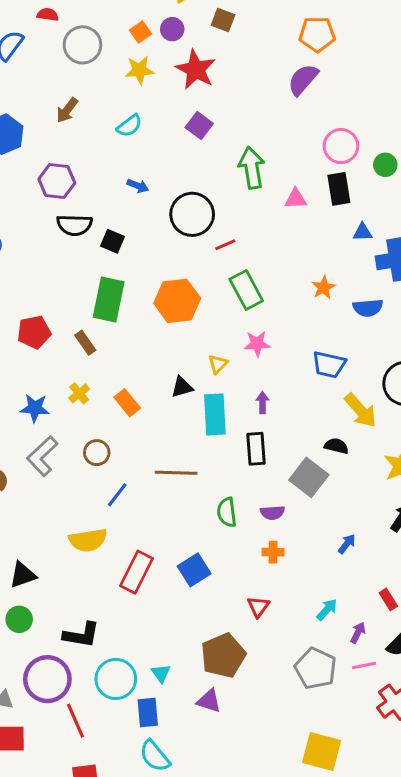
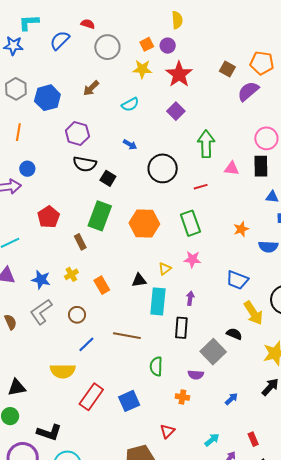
brown square: (223, 20) -> (227, 69), moved
red line: (225, 245) -> (201, 187), moved
red pentagon: (34, 332) -> (49, 217), moved, turned -30
purple semicircle: (272, 513) -> (196, 375), moved

